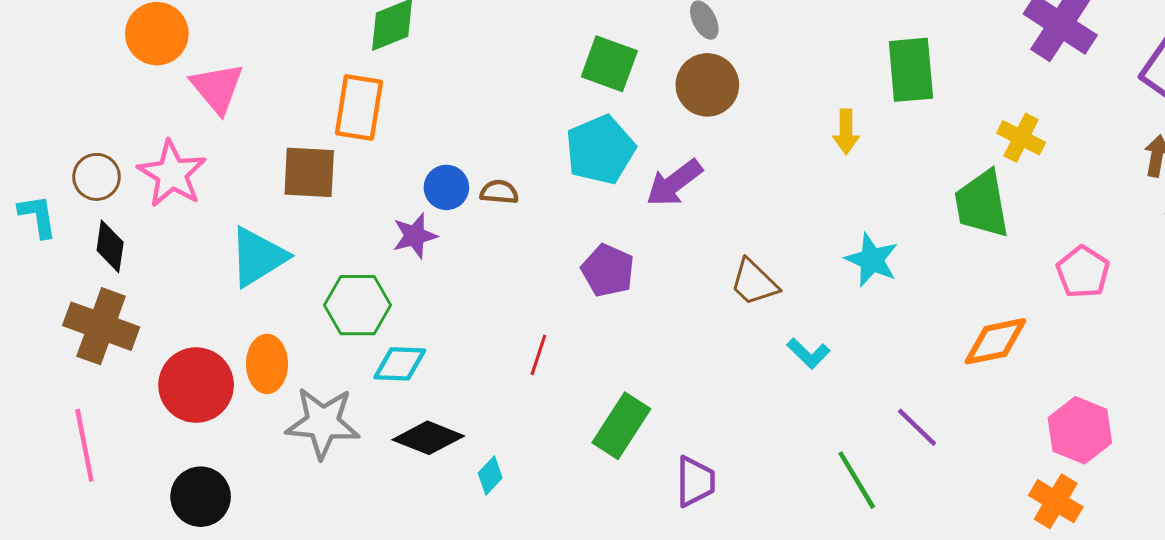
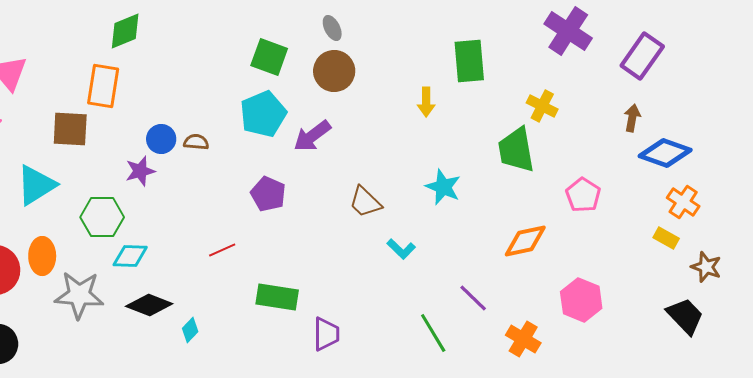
red line: (538, 355) -> (222, 250), turned 48
green rectangle: (621, 426) -> (277, 297), turned 66
orange cross: (1056, 501) -> (523, 339), moved

